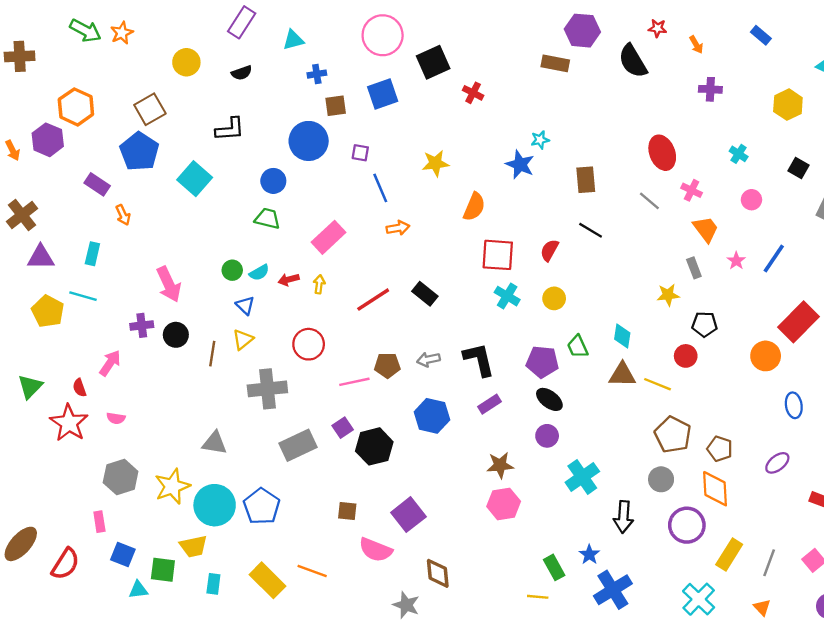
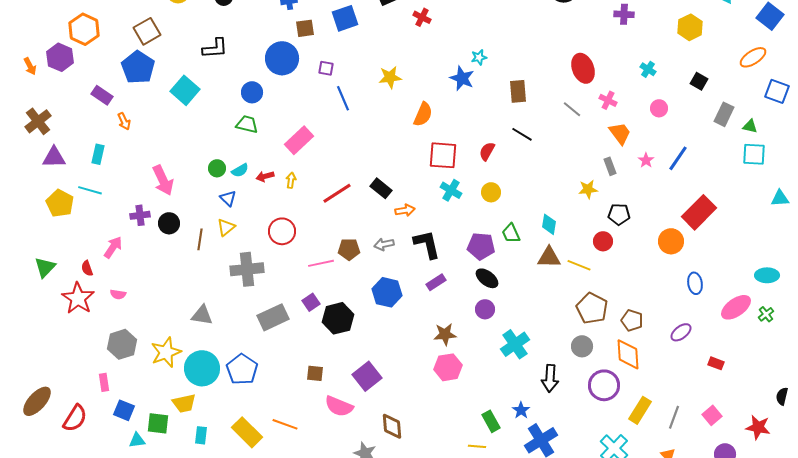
orange arrow: (398, 228) -> (405, 210), moved

